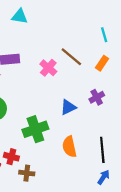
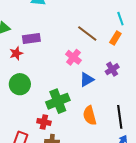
cyan line: (104, 35) -> (120, 19), moved
pink cross: (48, 68) -> (73, 57), moved
red cross: (11, 157) -> (44, 122), moved

